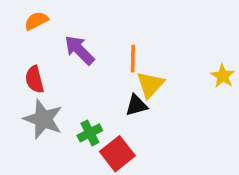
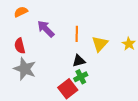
yellow triangle: (150, 85) -> (100, 44), moved
green cross: (90, 133) -> (81, 77), moved

